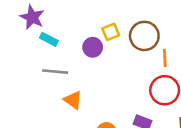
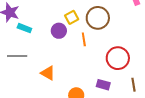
orange line: (165, 58) -> (84, 39), moved
gray line: (55, 72) -> (17, 56), moved

